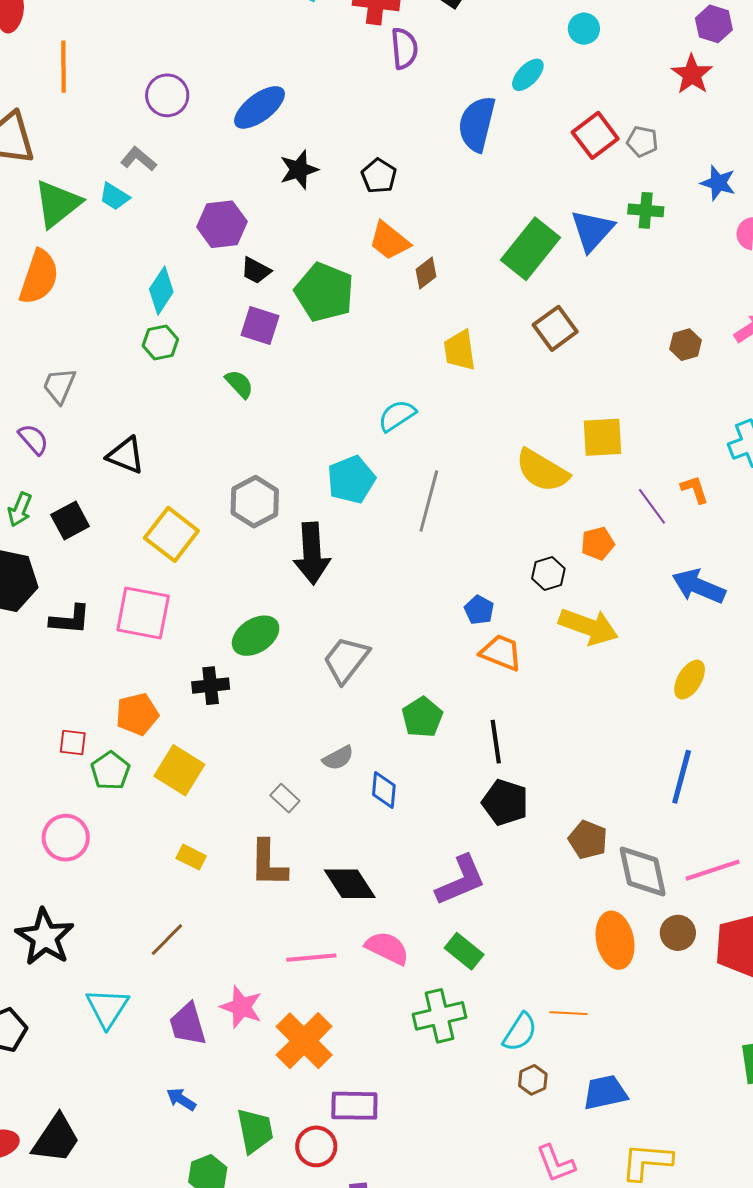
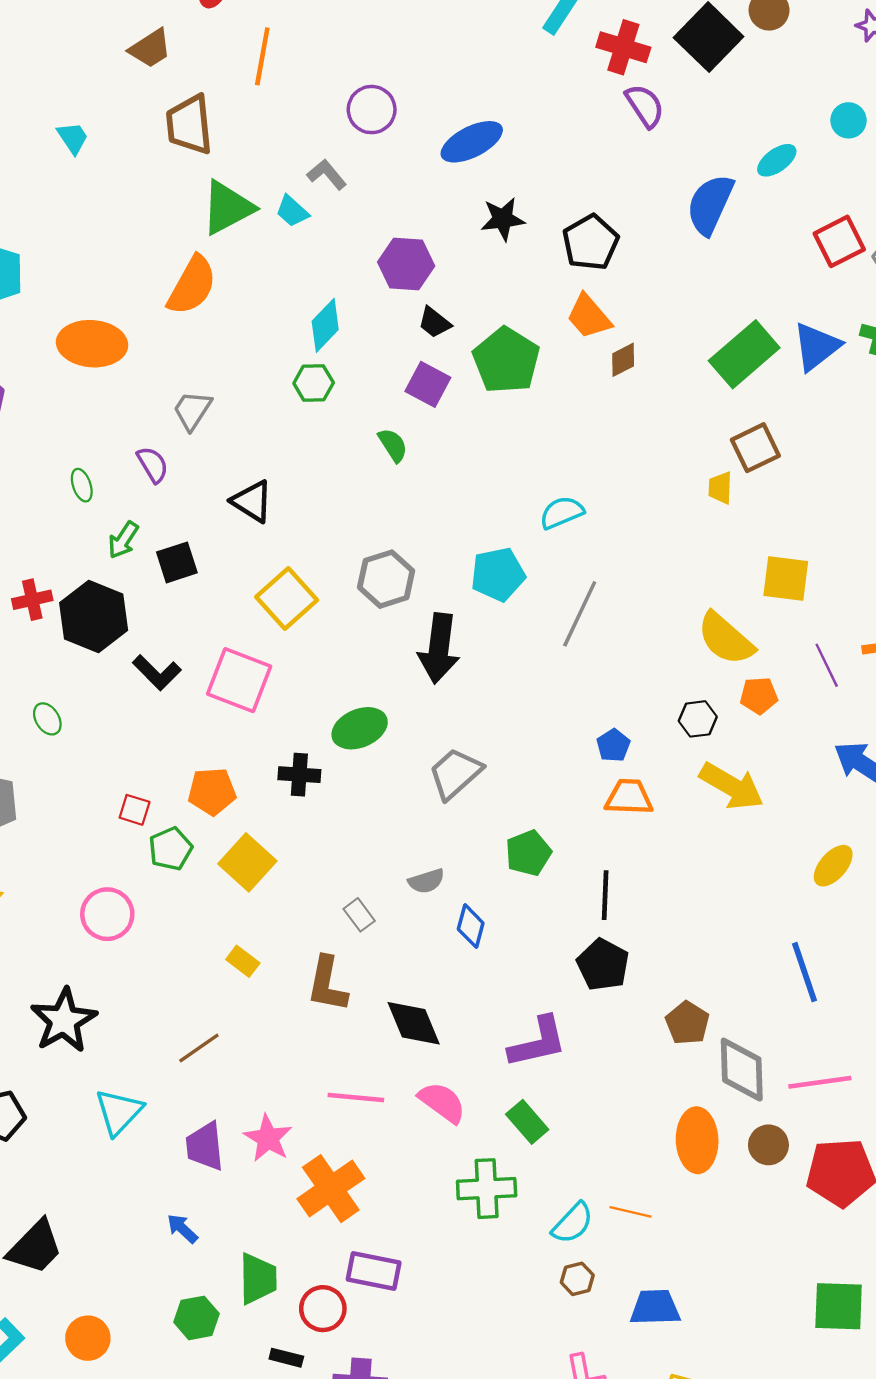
purple semicircle: (404, 48) -> (645, 106), turned -39
black pentagon: (379, 176) -> (591, 242), size x1.4
yellow trapezoid: (460, 350) -> (720, 488), moved, size x0.7
yellow semicircle: (542, 471) -> (726, 639), moved
black L-shape: (70, 620) -> (157, 673), turned 30
orange trapezoid: (501, 652) -> (629, 797), turned -30
blue line: (682, 777) -> (804, 972), turned -44

